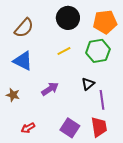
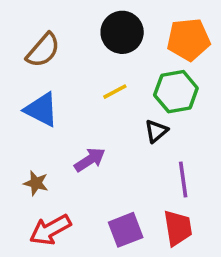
black triangle: (88, 84) -> (156, 131), moved
brown star: (13, 95) -> (36, 183), moved
red arrow: (28, 128) -> (50, 230), size x1.6
purple square: (70, 128) -> (126, 230), turned 36

